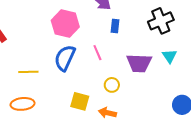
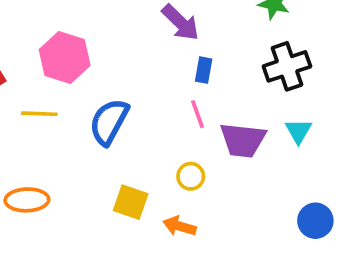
pink hexagon: (65, 24) -> (65, 57), moved
pink line: (97, 53) -> (197, 114), moved
yellow line: (28, 72) -> (39, 114), moved

